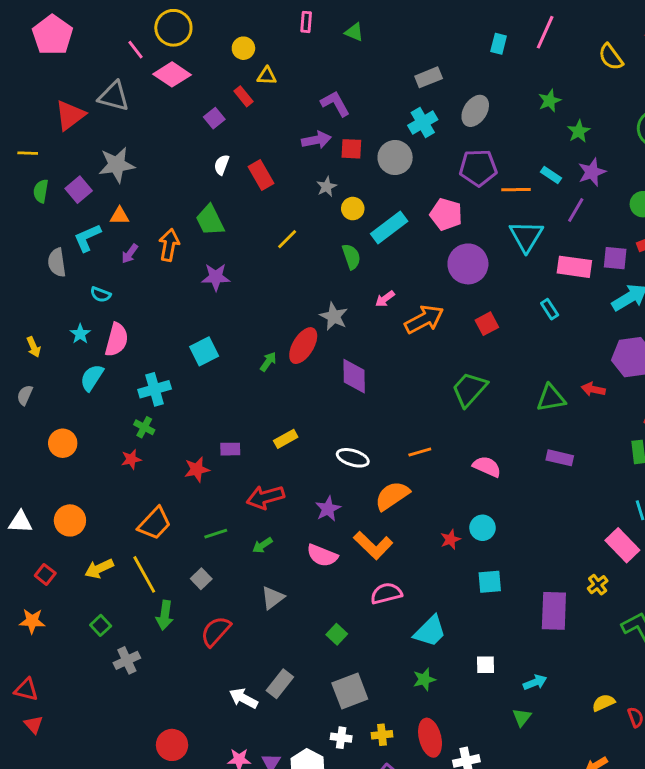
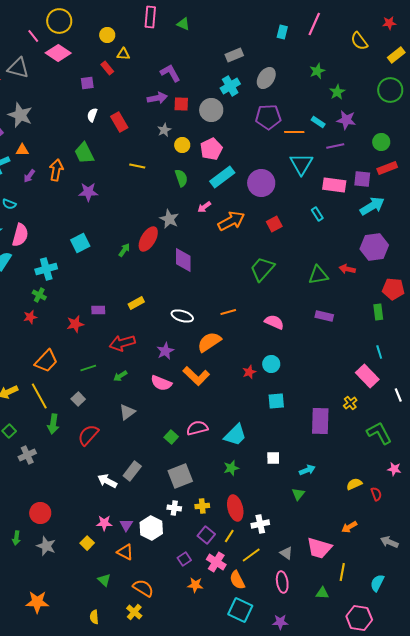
pink rectangle: (306, 22) -> (150, 17), size x1.5
purple square: (214, 118) -> (87, 83), turned 32
gray star: (117, 165) -> (20, 115), turned 30
purple star: (592, 172) -> (346, 120), turned 30
purple line: (576, 210) -> (335, 146), turned 48
pink pentagon: (446, 214) -> (211, 149), moved, turned 30
cyan rectangle: (389, 227) -> (222, 177), moved
yellow line: (287, 239) -> (137, 166), turned 56
pink semicircle: (386, 593) -> (197, 428), moved
red circle: (172, 745) -> (40, 513), moved

